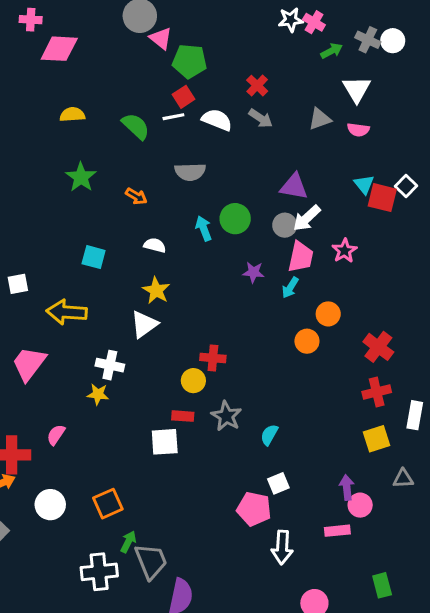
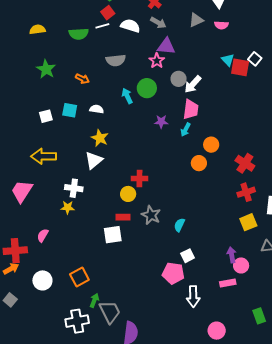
green semicircle: (136, 126) -> (79, 34), turned 138
purple triangle: (294, 187) -> (166, 46), moved
gray circle: (285, 225) -> (179, 79), moved
pink star: (345, 251) -> (157, 61), moved
cyan square: (94, 257) -> (70, 110), moved
white square: (18, 284) -> (46, 116), moved

